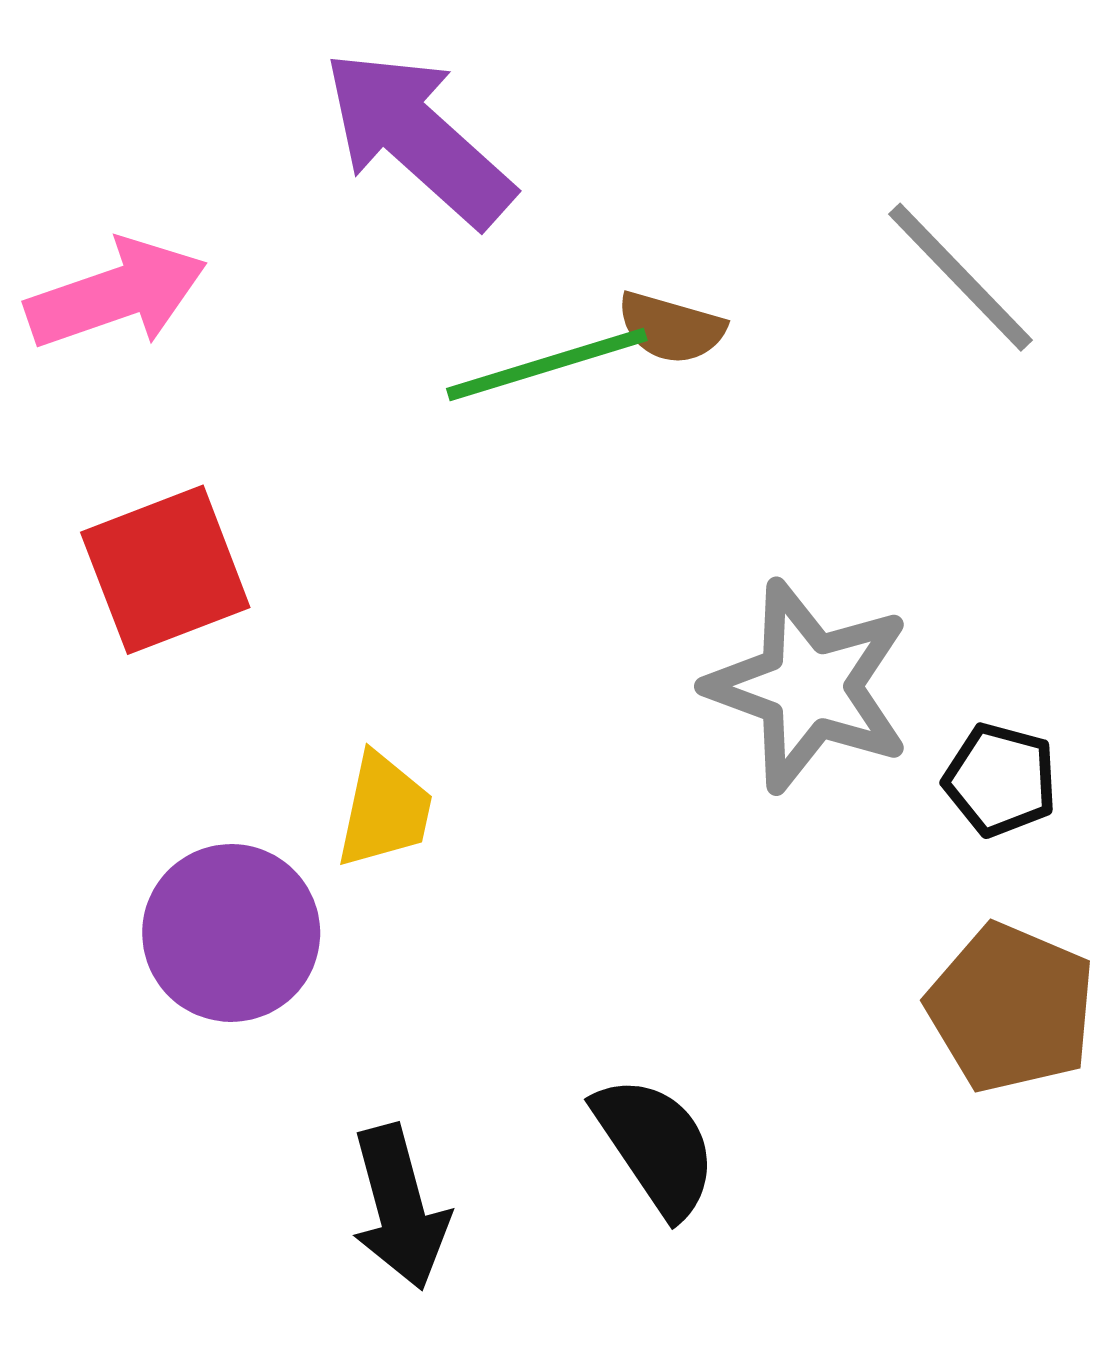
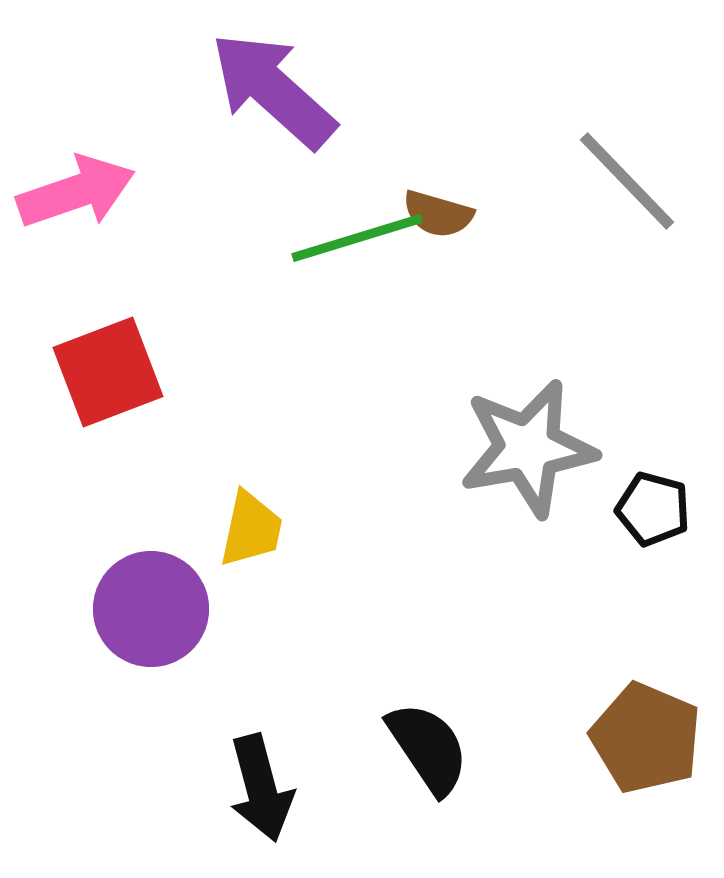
gray star: (809, 686) -> (528, 448), turned -30
brown pentagon: (1011, 1008) -> (646, 738), moved

